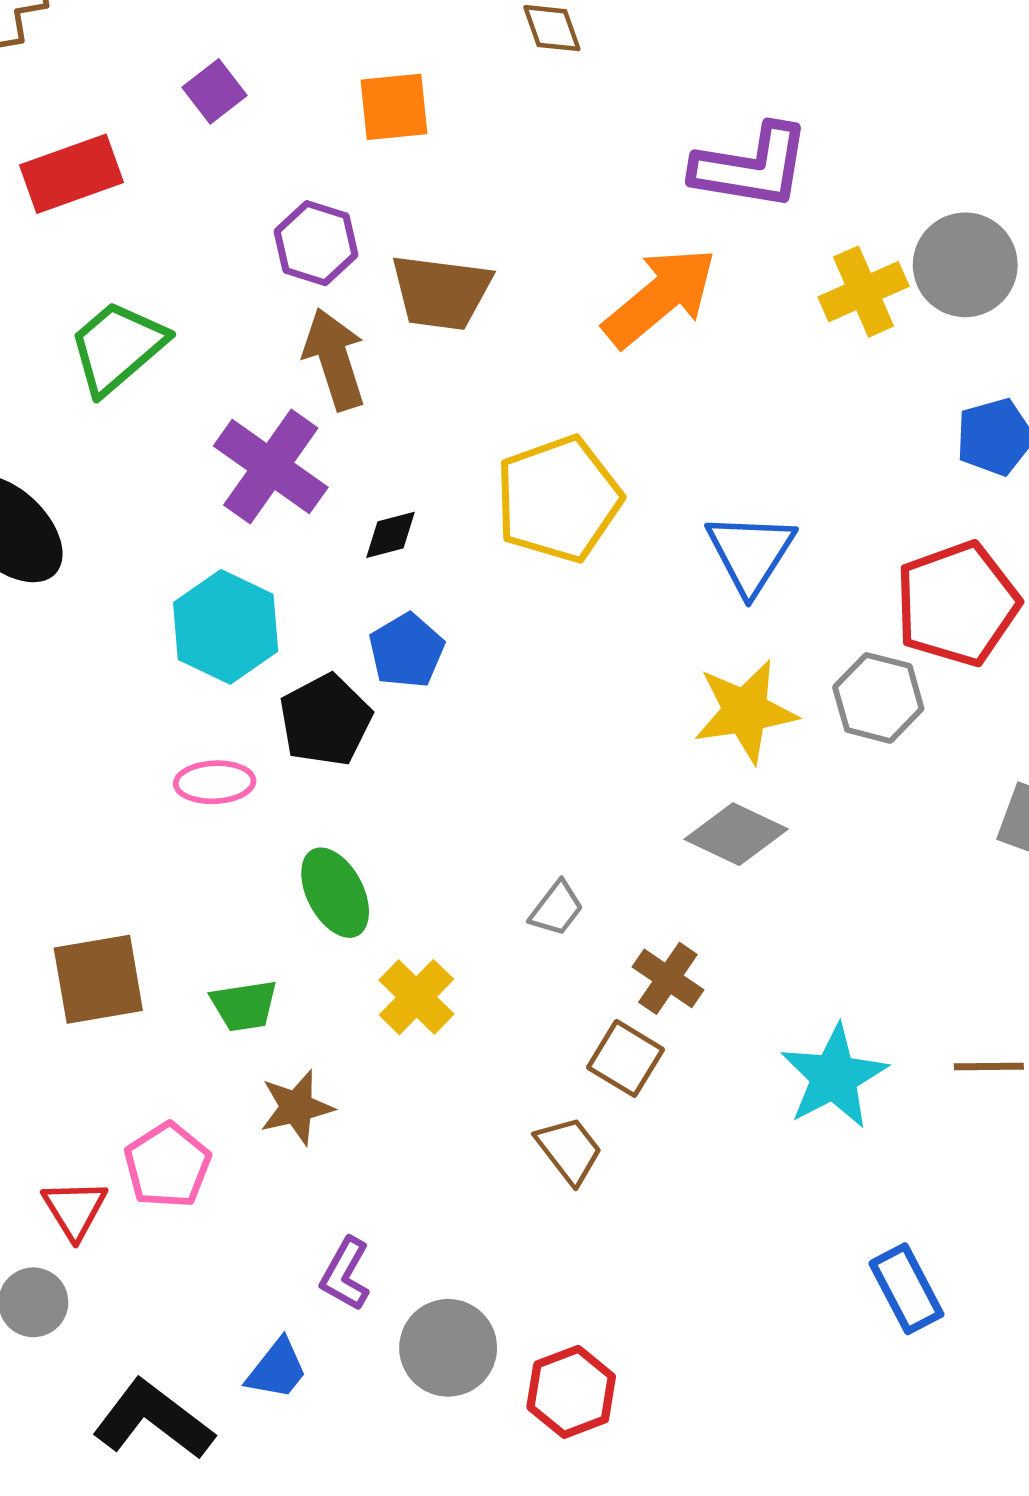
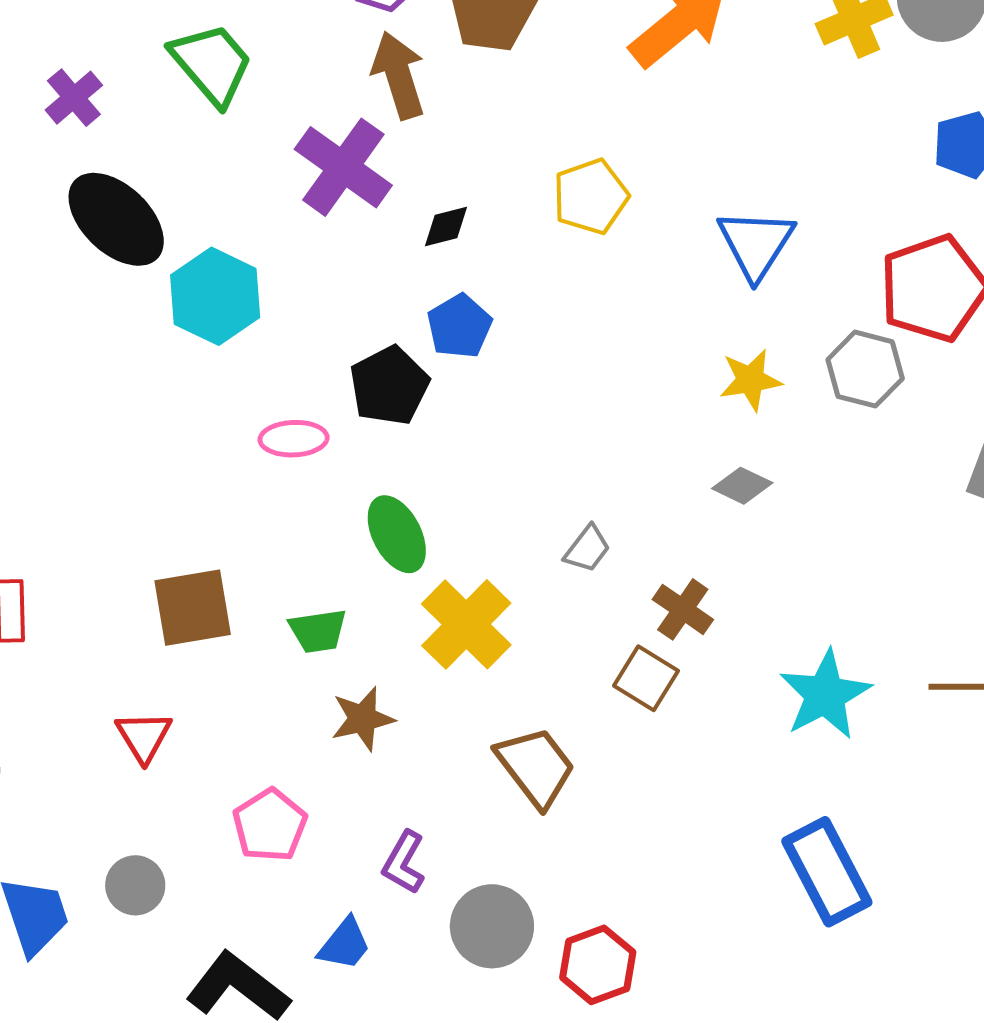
green trapezoid: (117, 347) -> (212, 64), turned 90
yellow pentagon: (558, 499) -> (591, 196), size x0.7
cyan hexagon: (226, 627) -> (215, 296), moved
yellow star: (745, 711) -> (750, 380), size x0.7
gray diamond: (736, 834) -> (742, 486), size x0.7
yellow cross: (416, 997) -> (466, 624), size x1.4
brown trapezoid: (569, 1150) -> (536, 767), moved, size x1.4
pink pentagon: (167, 1165) -> (270, 825), moved
red triangle: (75, 1209) -> (144, 736), moved
blue rectangle: (906, 1289) -> (827, 872), moved, size x1.4

